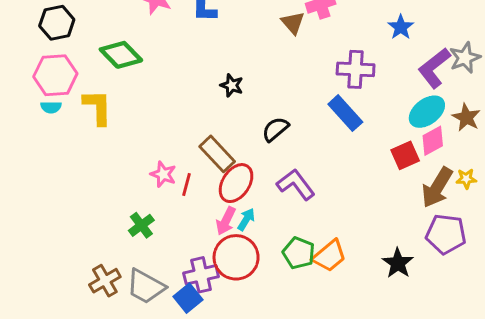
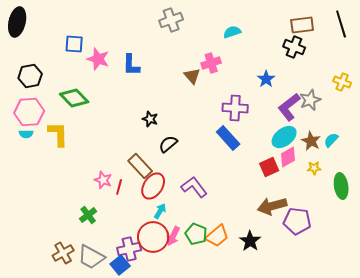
black semicircle: (275, 129) -> (168, 144), moved
yellow star: (466, 179) -> (314, 168), moved
brown arrow: (437, 187) -> (272, 206), moved, turned 44
pink arrow: (226, 221) -> (173, 236), moved
black star: (398, 263) -> (250, 241), moved

